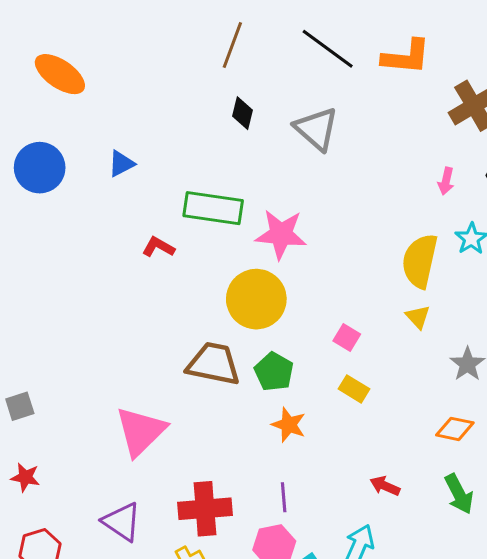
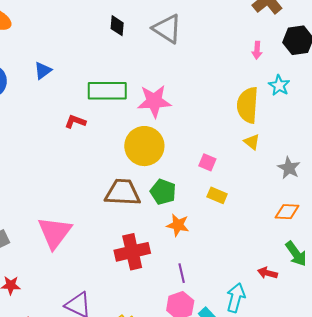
pink triangle: (141, 431) -> (55, 233), moved
red arrow: (385, 486) -> (267, 273), moved
red cross: (205, 509) -> (132, 252), moved

